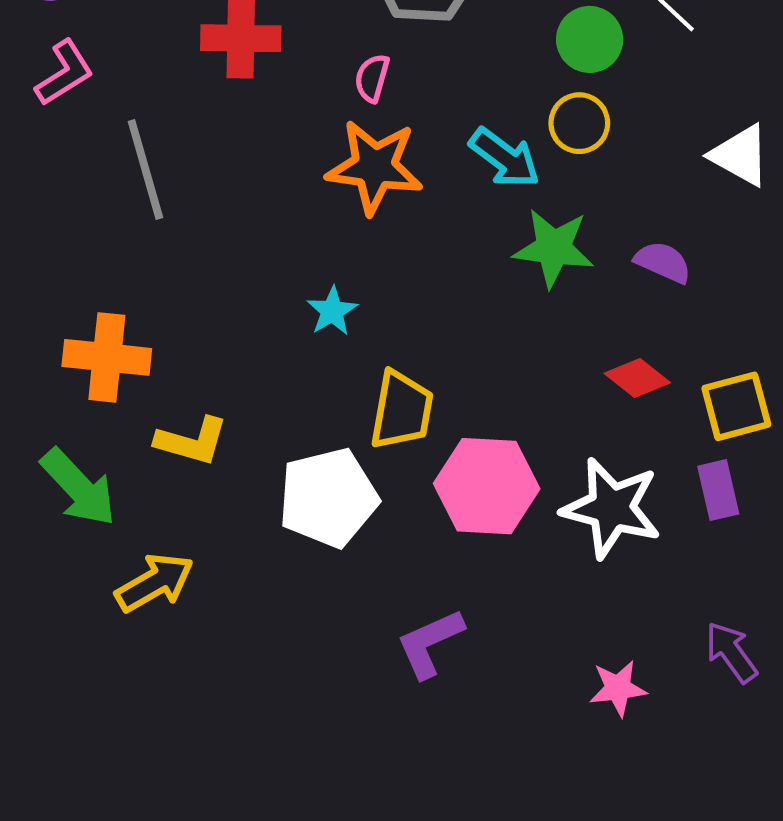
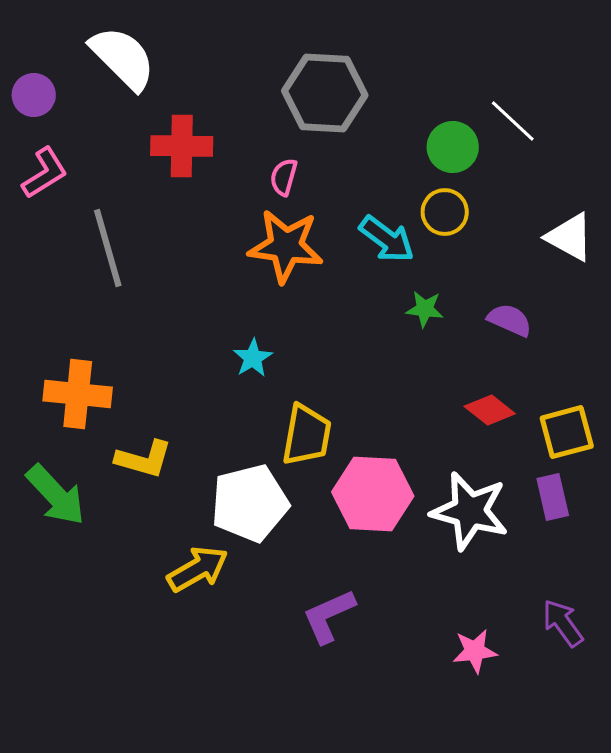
green star: (554, 248) -> (425, 309), size x0.6
yellow arrow: (154, 583) -> (198, 569), moved

